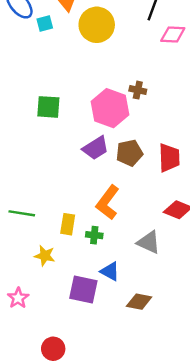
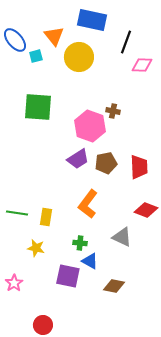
green square: (48, 107) -> (38, 107), moved, size x1.4
yellow rectangle: (68, 224) -> (46, 217), moved
green cross: (94, 235) -> (80, 243), moved

